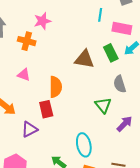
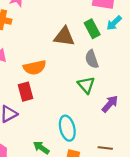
gray semicircle: (120, 84) -> (92, 59), moved
orange semicircle: (56, 87) -> (35, 67), turned 80

